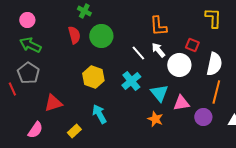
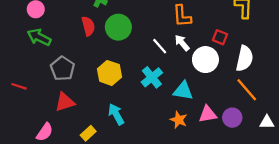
gray pentagon: (28, 73) -> (63, 68), moved
red line: (12, 89) -> (19, 86), turned -48
orange line: (216, 92) -> (247, 90), turned -55
cyan triangle: (159, 93) -> (183, 91), turned -42
pink triangle: (181, 103) -> (208, 114), moved

